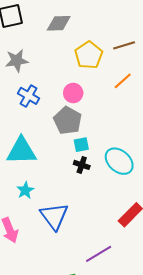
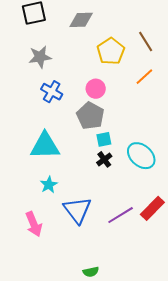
brown line: (124, 45) -> (146, 41), turned 75
black cross: (82, 165) -> (104, 159), turned 35
purple line: (99, 254) -> (121, 215), moved

